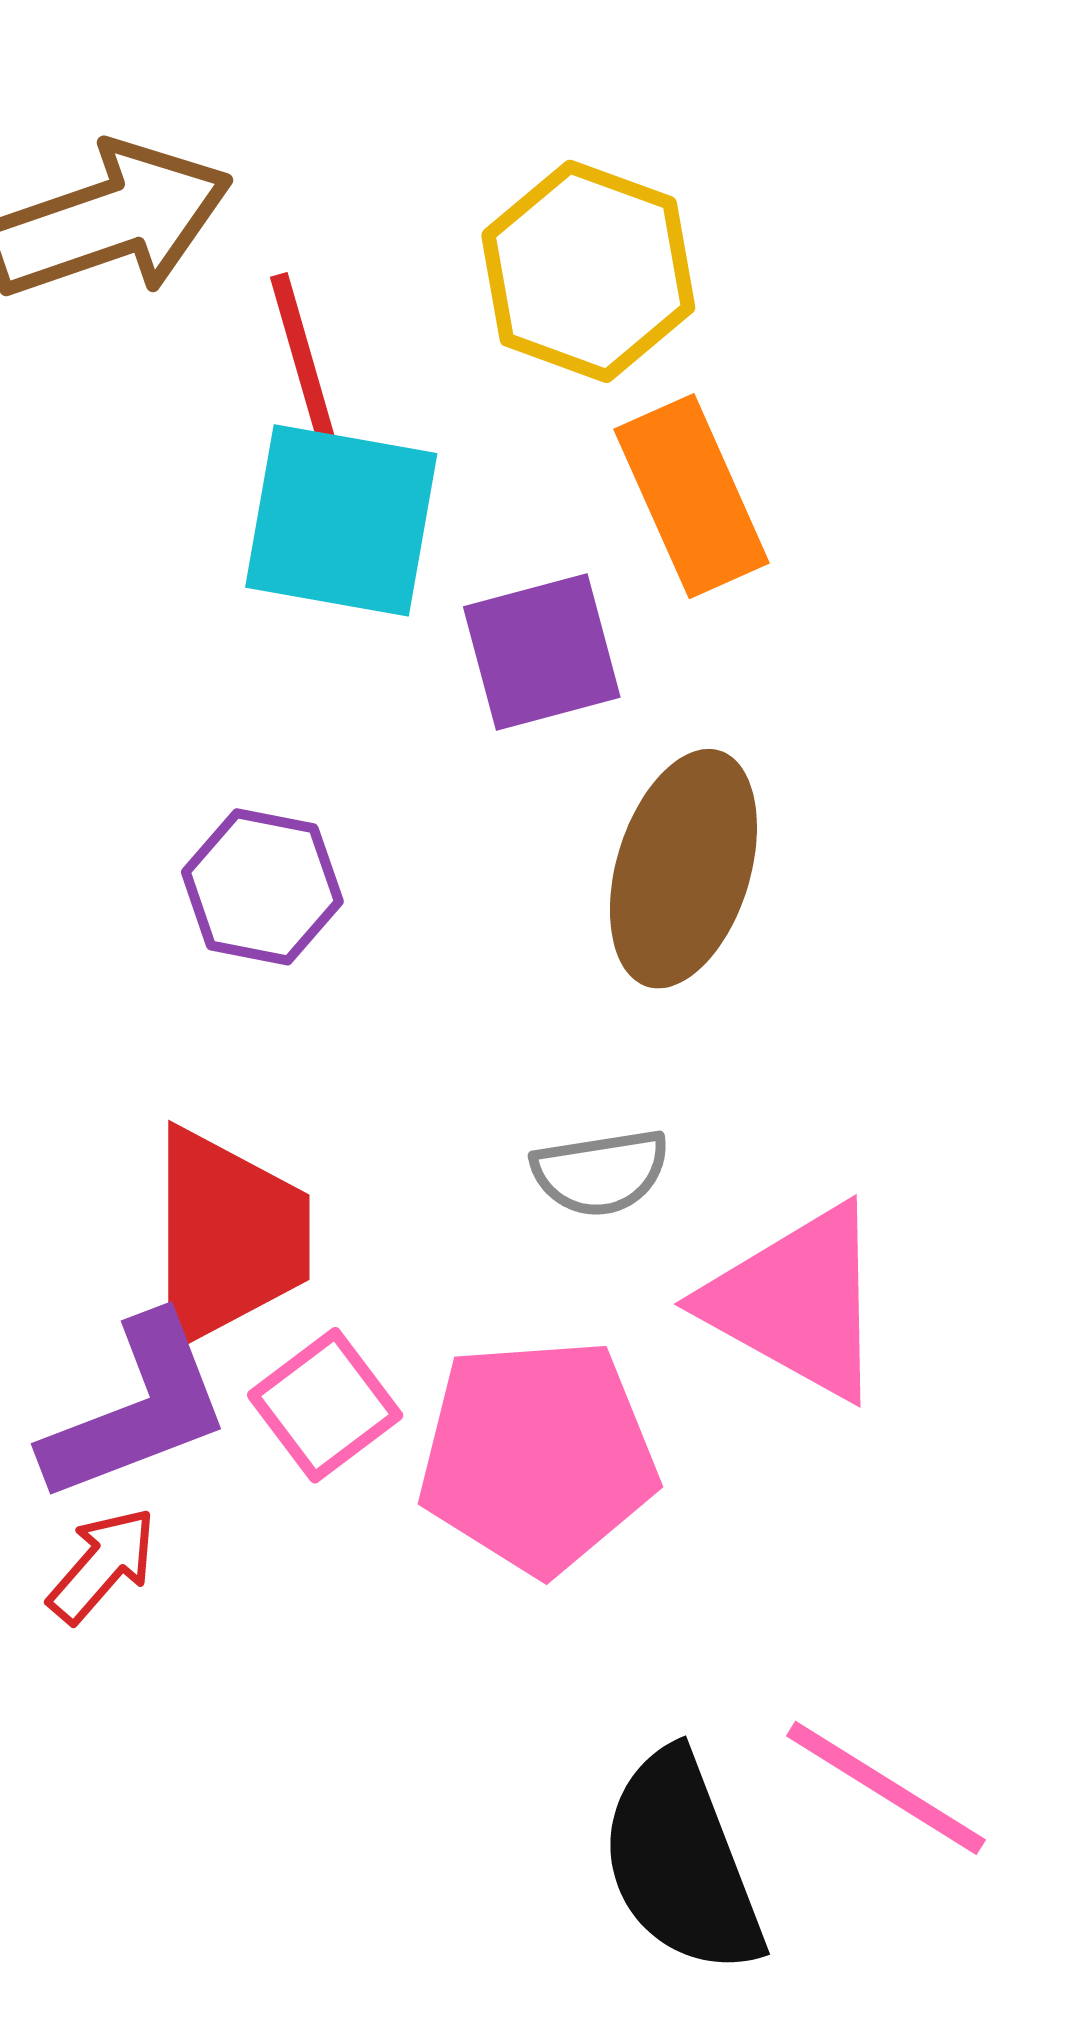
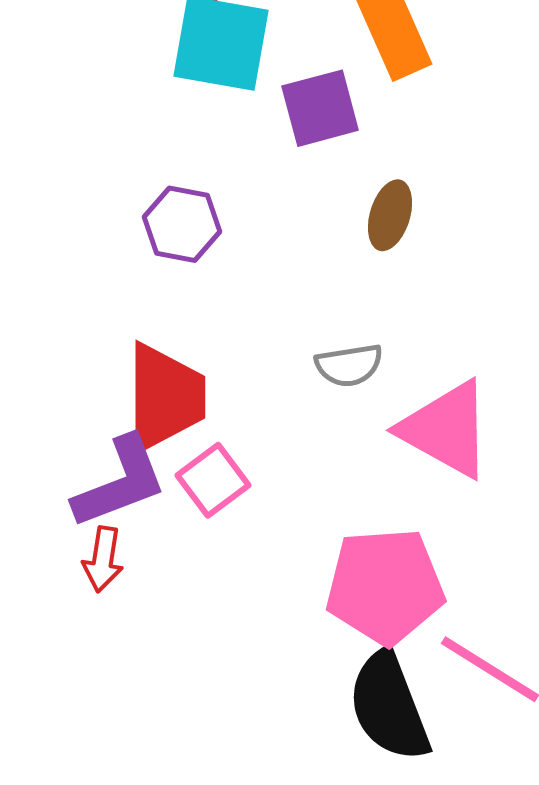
brown ellipse: (683, 869) -> (390, 215), size x0.6
pink pentagon: (538, 1456) -> (385, 586), moved
red arrow: (102, 1565) -> (103, 559), turned 148

